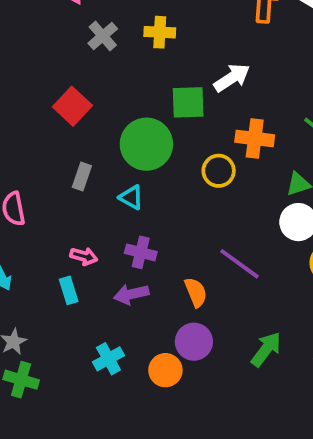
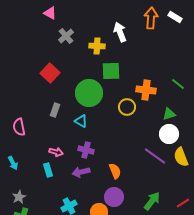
yellow cross: (160, 32) -> (97, 46), moved
white arrow: (232, 78) -> (120, 32), moved, turned -78
purple line: (239, 264) -> (155, 156), moved

